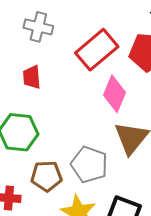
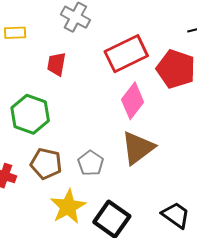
gray pentagon: (89, 165) -> (91, 163), size x0.7

